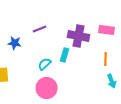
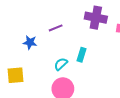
purple cross: (79, 36) -> (96, 18), moved

